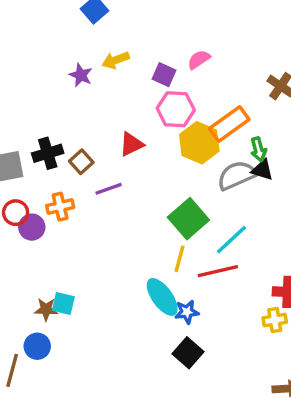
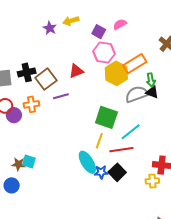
brown square: (81, 162) -> (46, 79), size x1.5
green square: (188, 219) -> (106, 117), turned -35
black square: (188, 353) -> (117, 172), moved

